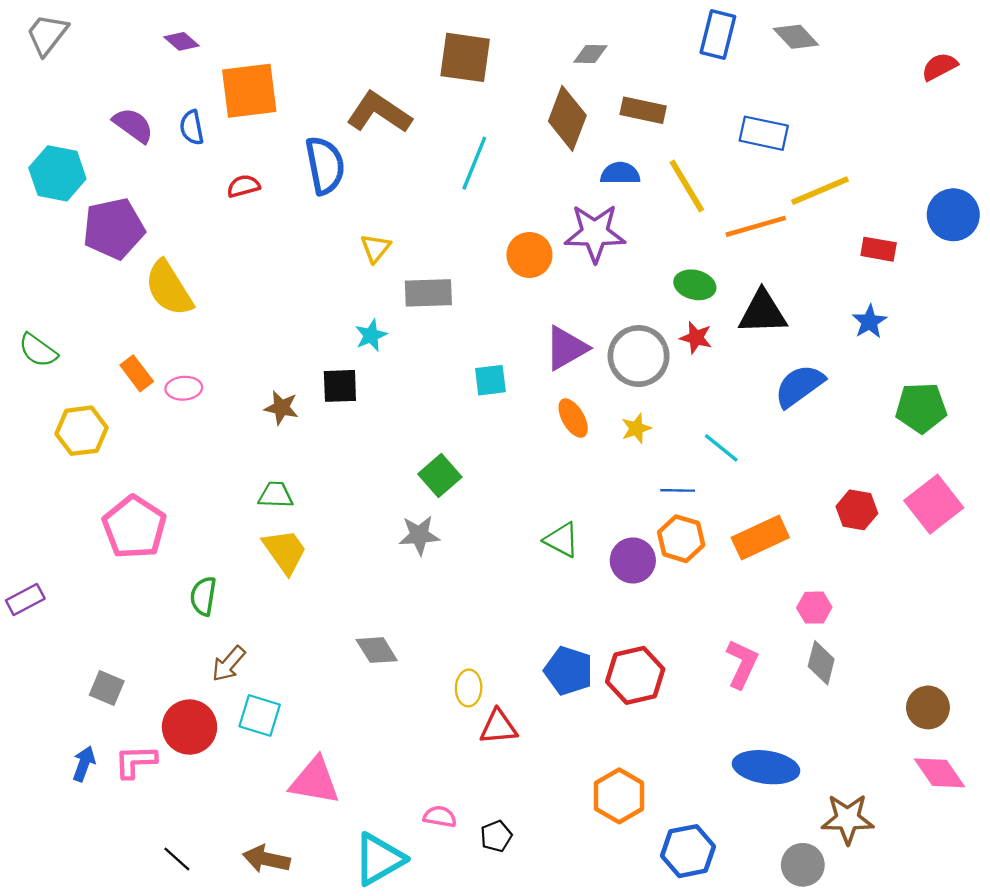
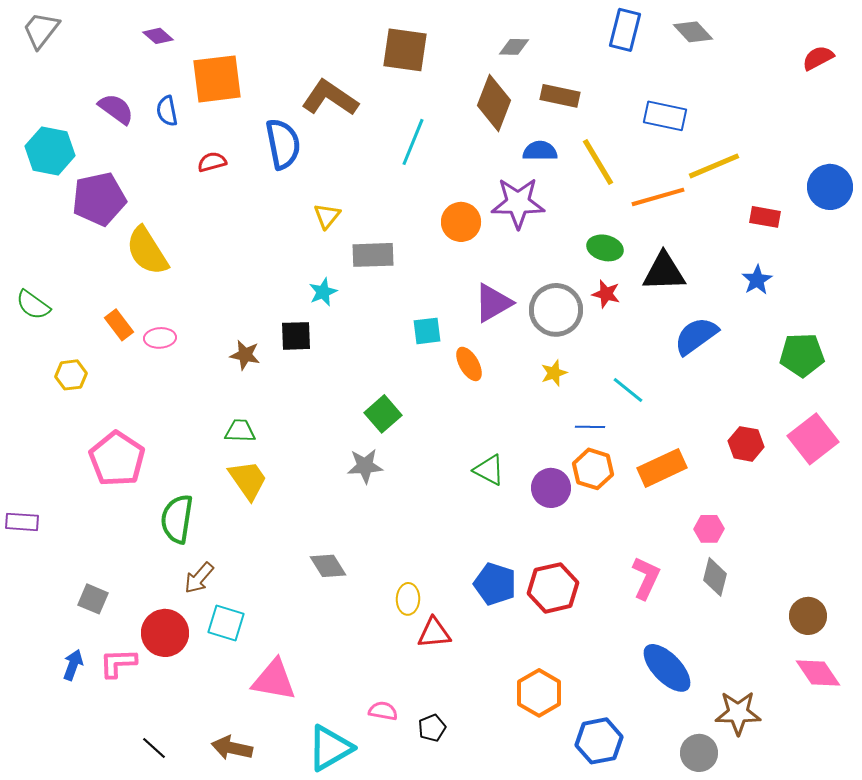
orange ellipse: (573, 418) -> (469, 364), moved
yellow hexagon: (82, 431) -> (71, 375), size x0.7
green semicircle: (203, 596) -> (177, 519), size x1.4
purple rectangle: (25, 600) -> (22, 522), turned 32
blue ellipse: (766, 767) -> (667, 668), turned 38

